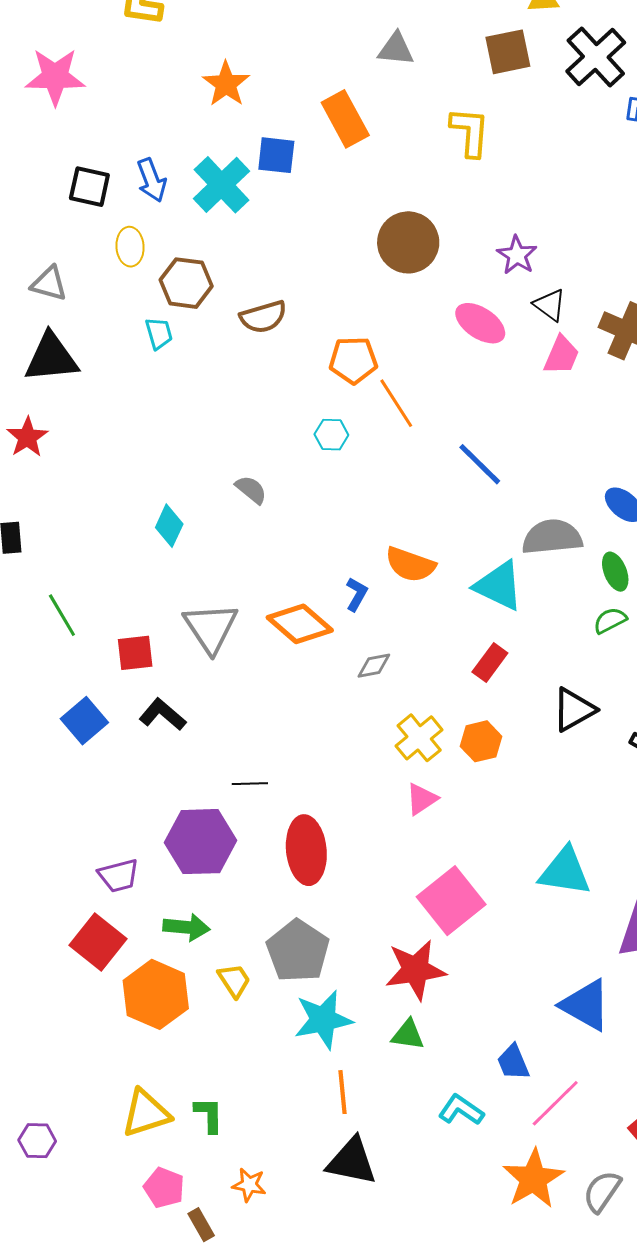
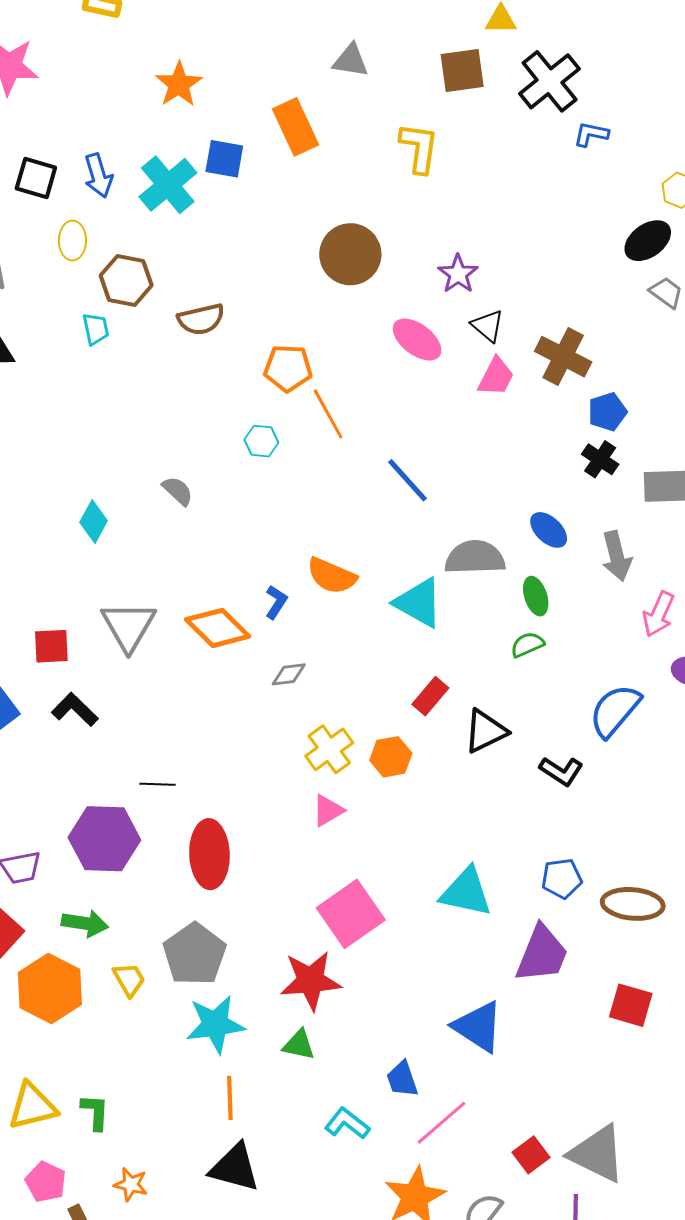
red rectangle: (490, 663) -> (430, 696), moved

